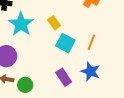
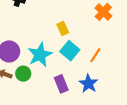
cyan star: (21, 24) -> (40, 55), moved
green circle: (25, 85) -> (23, 74), moved

